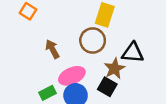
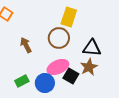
brown star: (114, 69) -> (89, 67), moved
pink ellipse: (72, 76) -> (58, 67), moved

